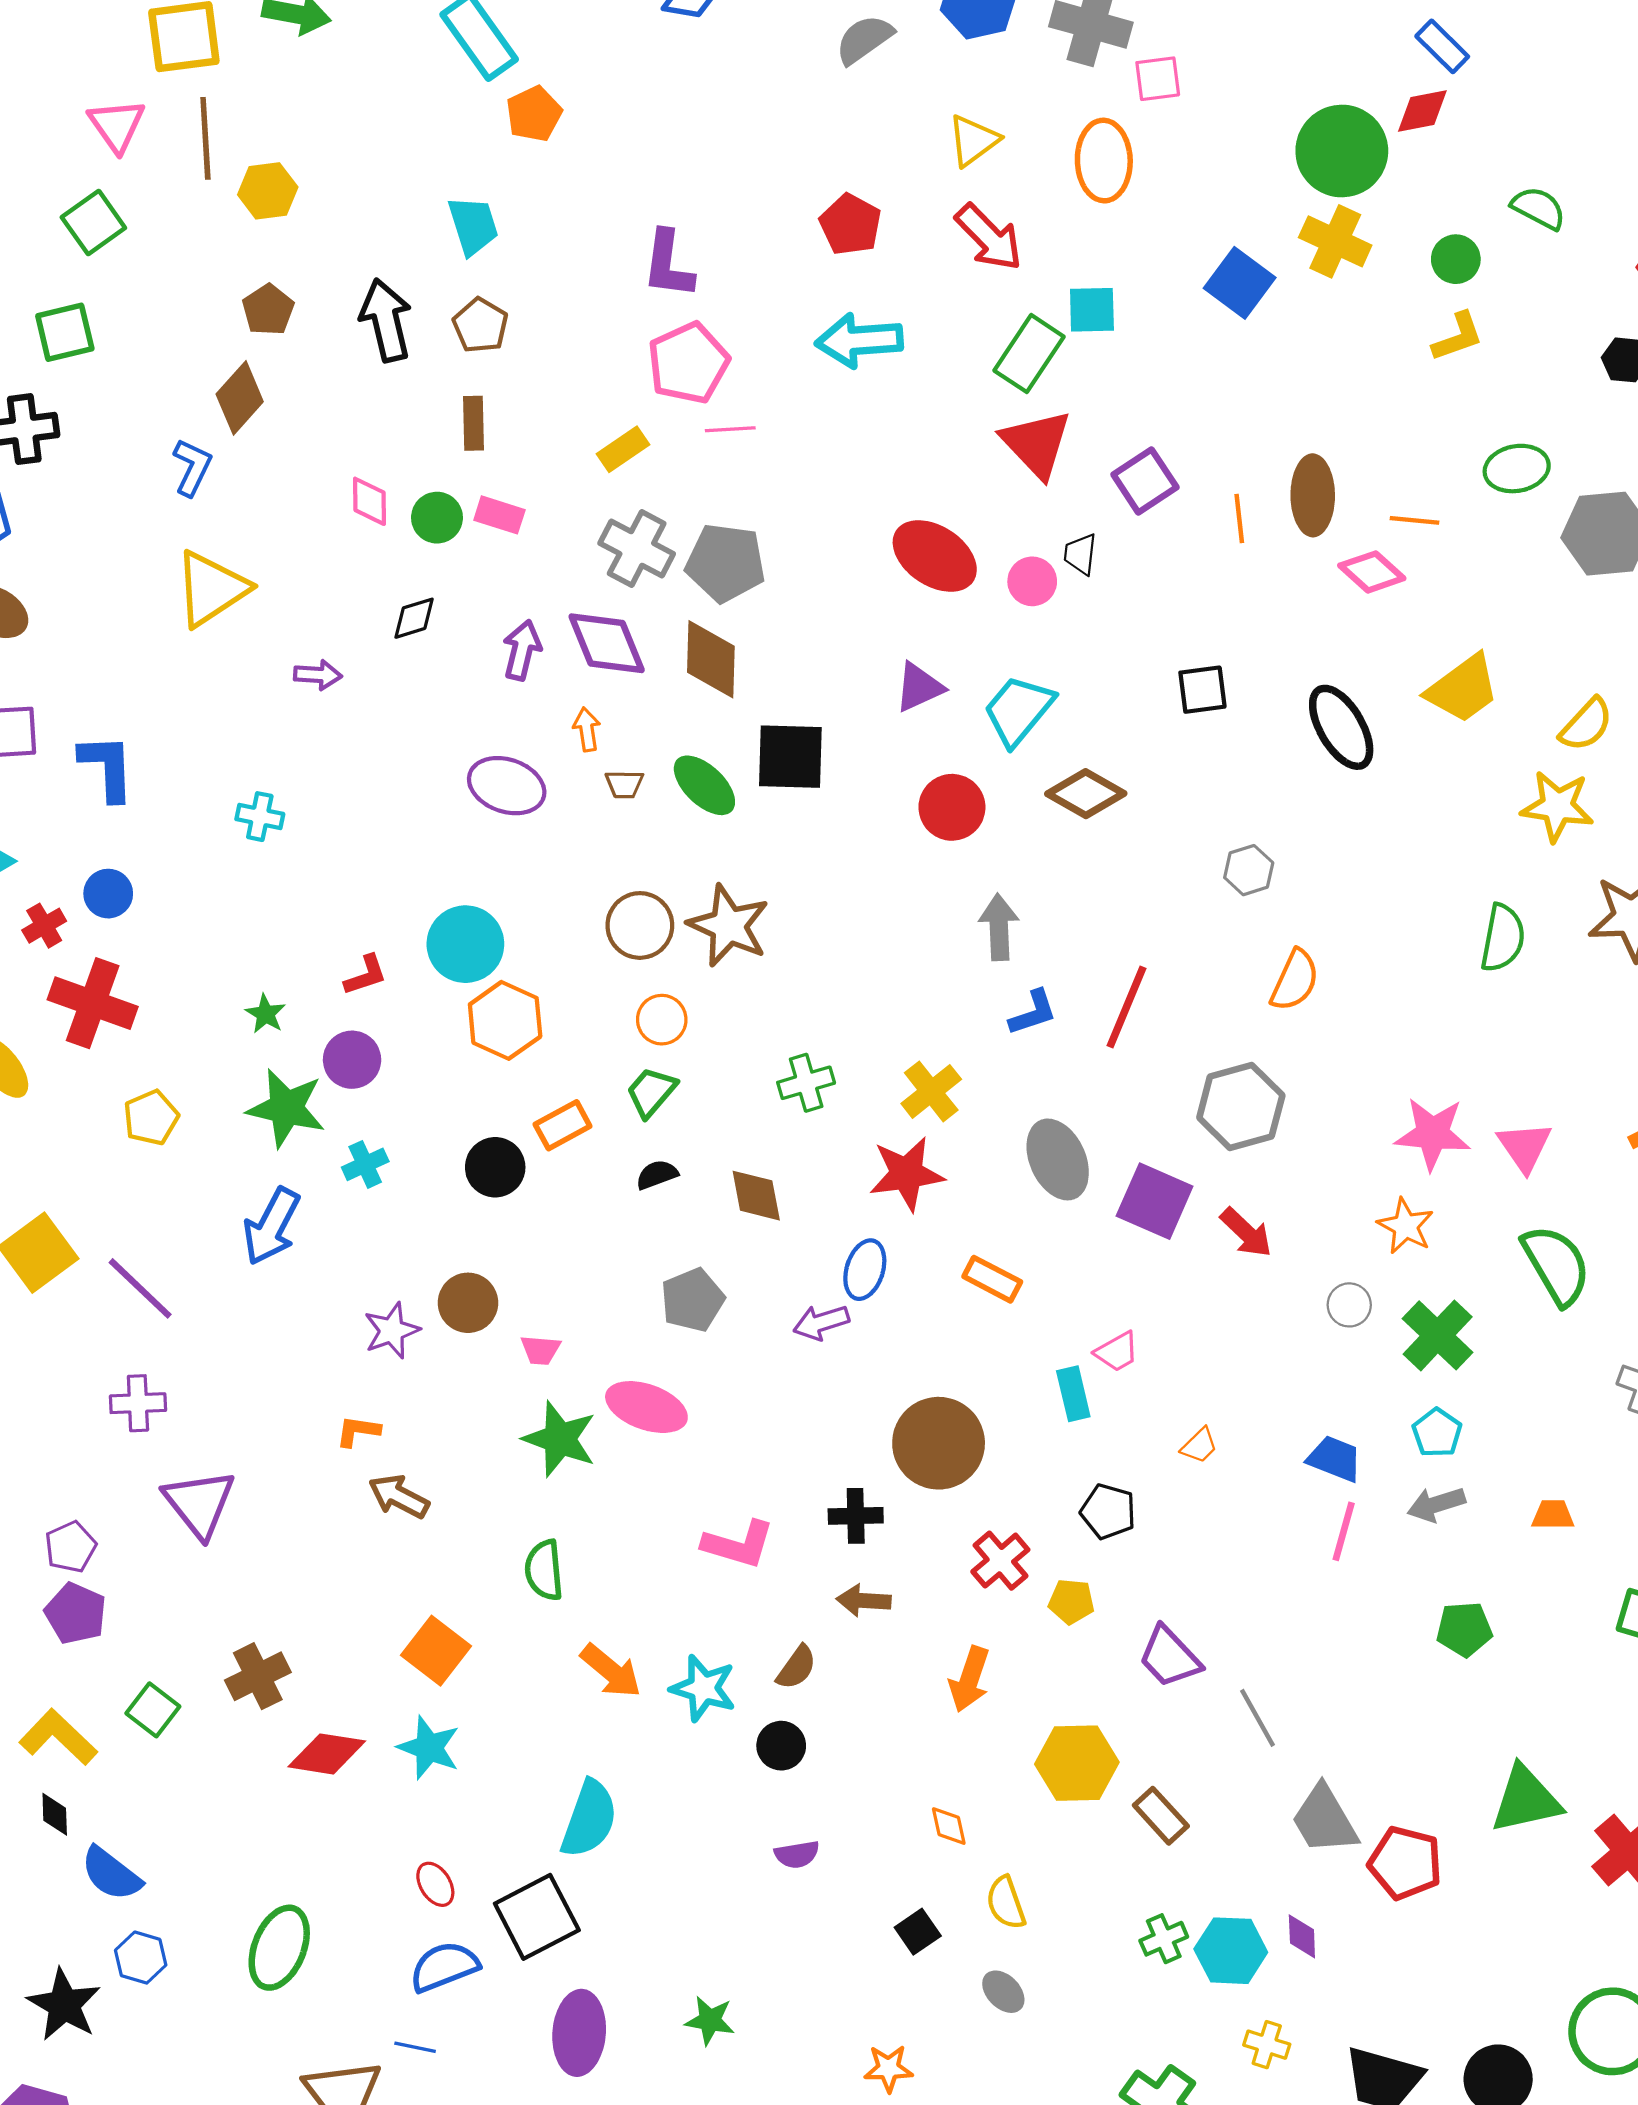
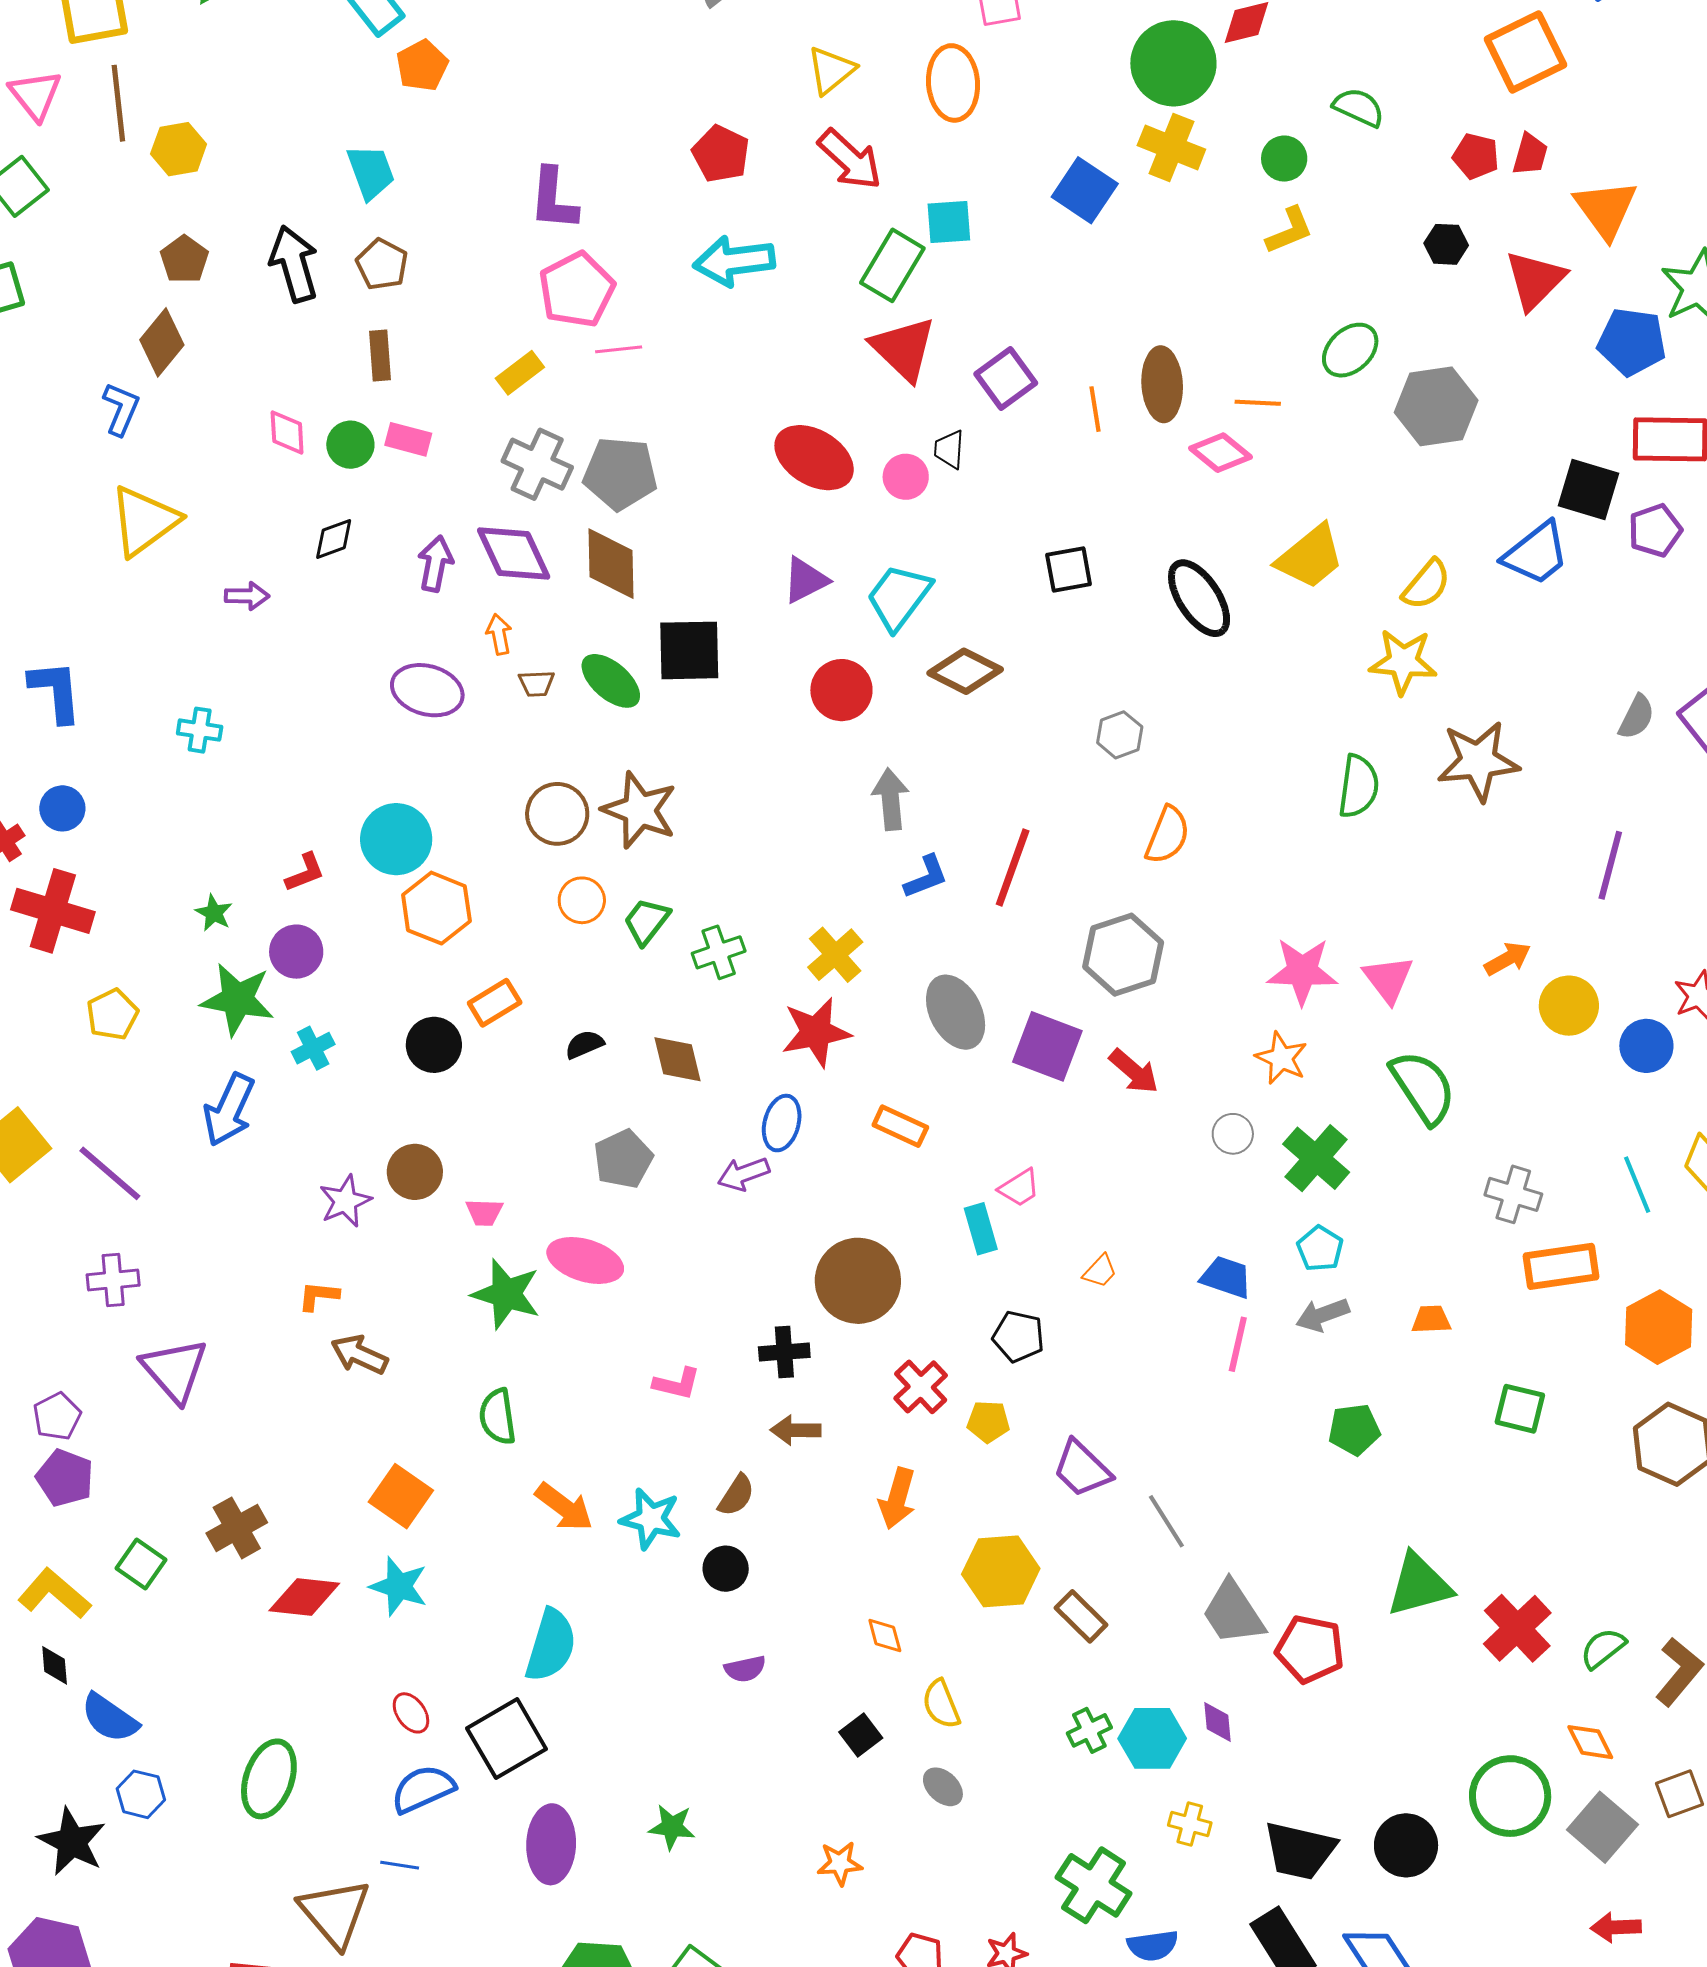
green ellipse: (1517, 469) -> (1350, 350), turned -30
green trapezoid: (651, 1092) -> (646, 921), moved
pink L-shape: (738, 1544) -> (677, 1384), size x0.7

